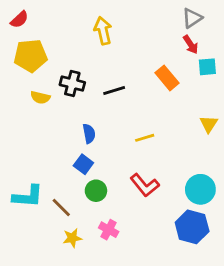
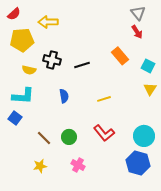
gray triangle: (192, 18) -> (138, 13), turned -35
yellow arrow: (103, 31) -> (48, 22), moved, turned -78
cyan square: (207, 67) -> (148, 66), moved, turned 32
blue square: (83, 164) -> (15, 118), moved
cyan L-shape: (28, 196) -> (23, 96), moved
brown line: (61, 207) -> (44, 138), moved
yellow star: (72, 238) -> (40, 166), moved

